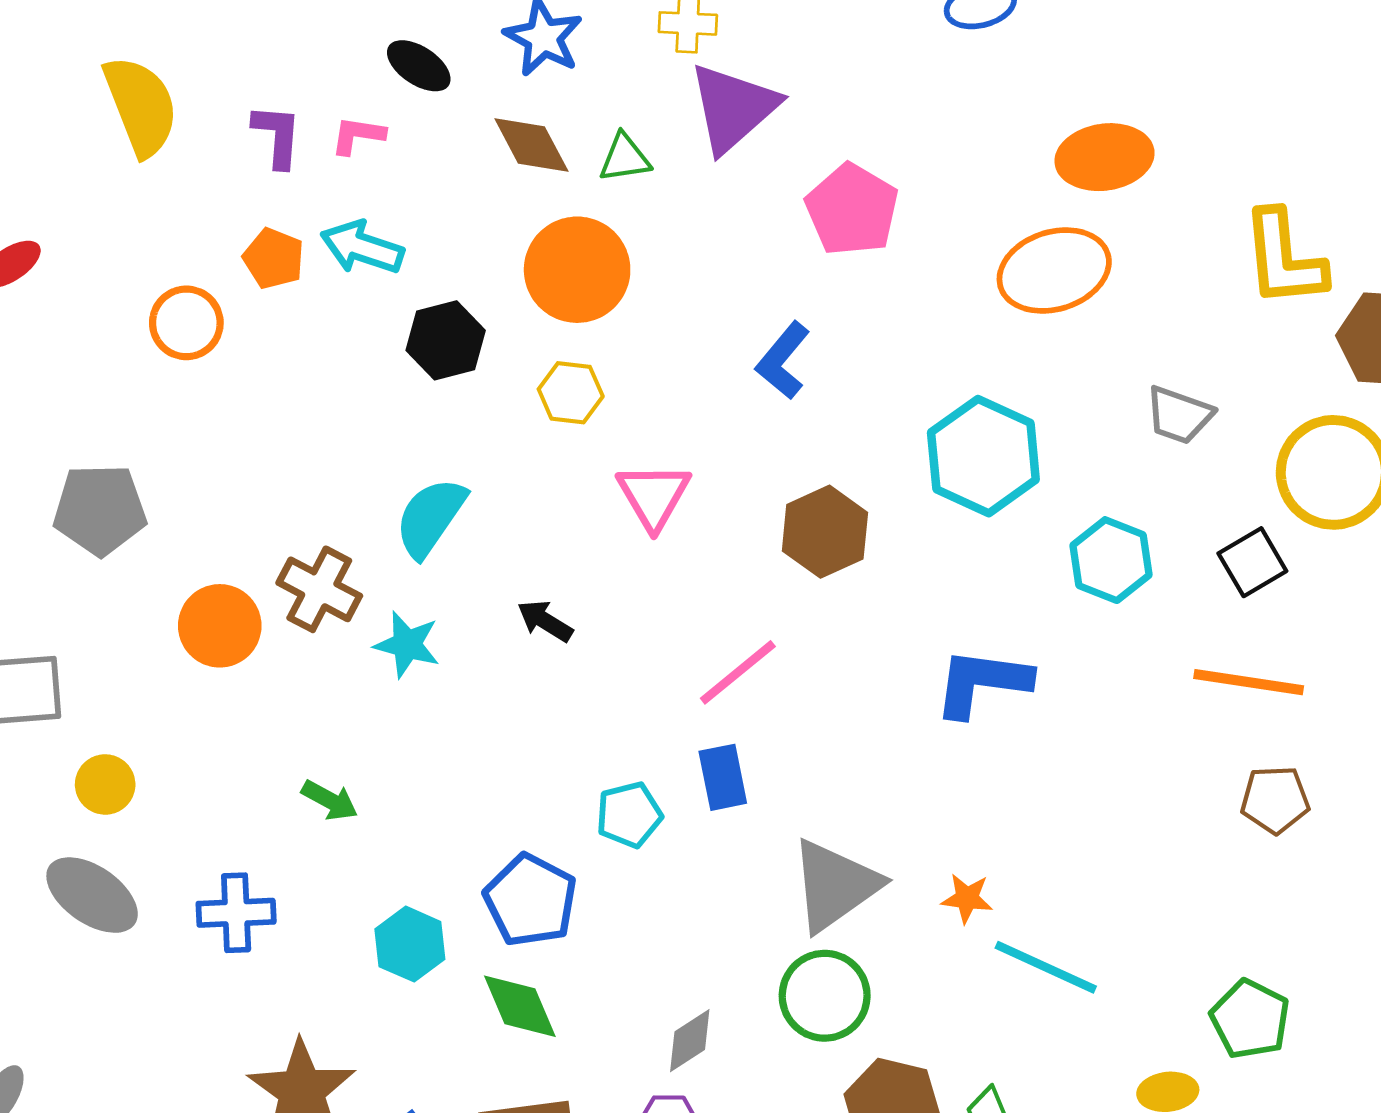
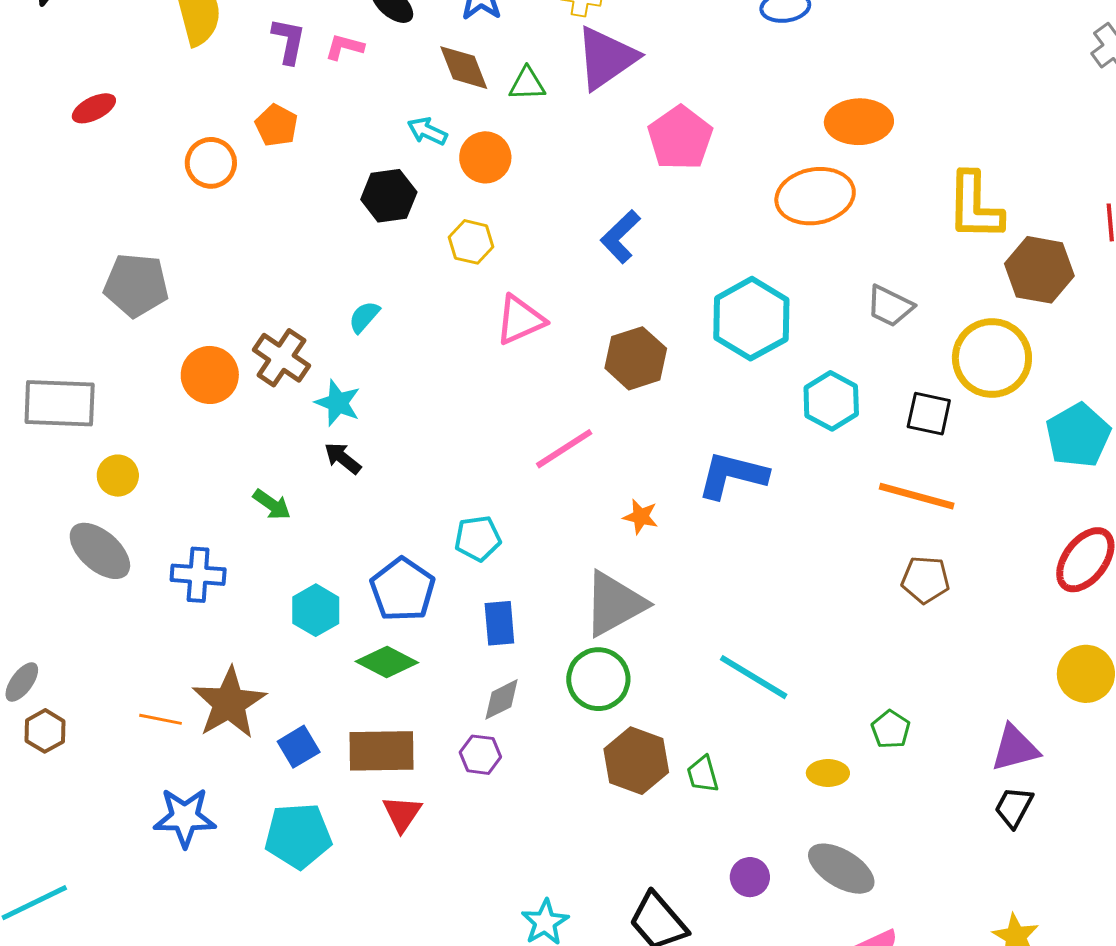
cyan arrow: (362, 247) -> (427, 131), moved, size x0.7
orange circle: (577, 270) -> (485, 157), size x0.7
pink triangle: (654, 496) -> (520, 320), turned 30
cyan semicircle: (430, 517) -> (364, 317), size x0.6
black square: (1252, 562) -> (929, 414), turned 36
black arrow: (545, 621) -> (343, 458), moved
blue rectangle: (723, 777) -> (499, 623), moved
orange star: (967, 898) -> (641, 517), moved
green diamond: (520, 1006) -> (387, 662), turned -46
green pentagon: (1250, 1019) -> (891, 729), size x0.7

